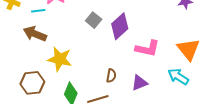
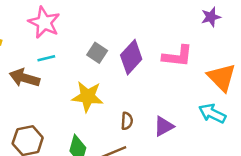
cyan line: (38, 11) -> (46, 58), moved
pink L-shape: (147, 48) -> (177, 56), moved
yellow star: (60, 59) -> (88, 97), moved

